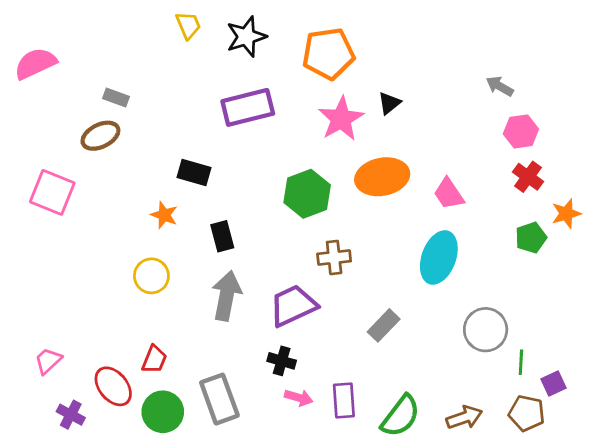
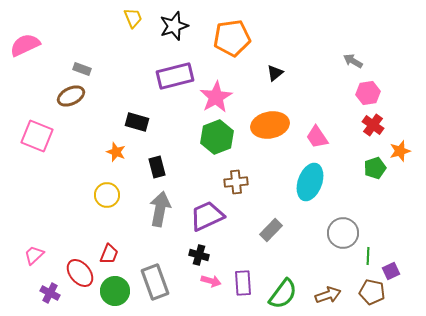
pink star: (341, 119) -> (216, 97), moved

